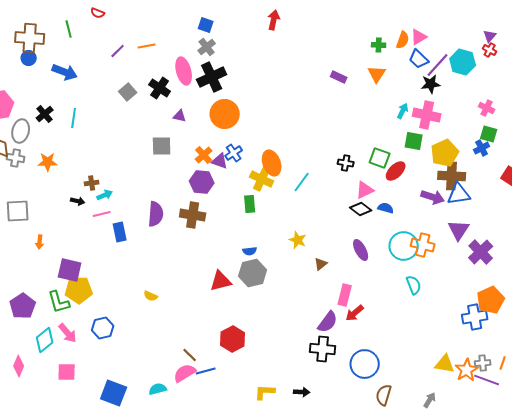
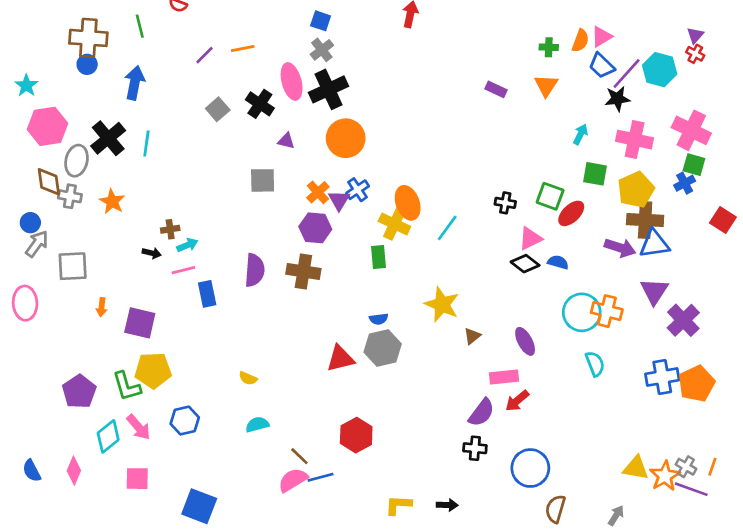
blue arrow: (65, 72) -> (135, 83), turned -100
pink cross: (487, 108) -> (691, 130), size x1.8
black cross: (45, 114) -> (108, 138), size x1.5
pink cross: (427, 115) -> (635, 140), moved
purple triangle: (220, 161) -> (339, 200), turned 42
orange star: (48, 162) -> (112, 202), turned 30
yellow star: (298, 240) -> (442, 304), size x1.5
purple ellipse: (361, 250) -> (525, 341), moved
purple square: (70, 270) -> (140, 323), moved
pink rectangle: (345, 295) -> (504, 377), turned 70
blue cross: (475, 317) -> (662, 377), moved
black cross: (323, 349) -> (475, 448), size x0.7
gray cross: (483, 363) -> (686, 467), turned 35
cyan semicircle: (158, 389) -> (257, 424), moved

